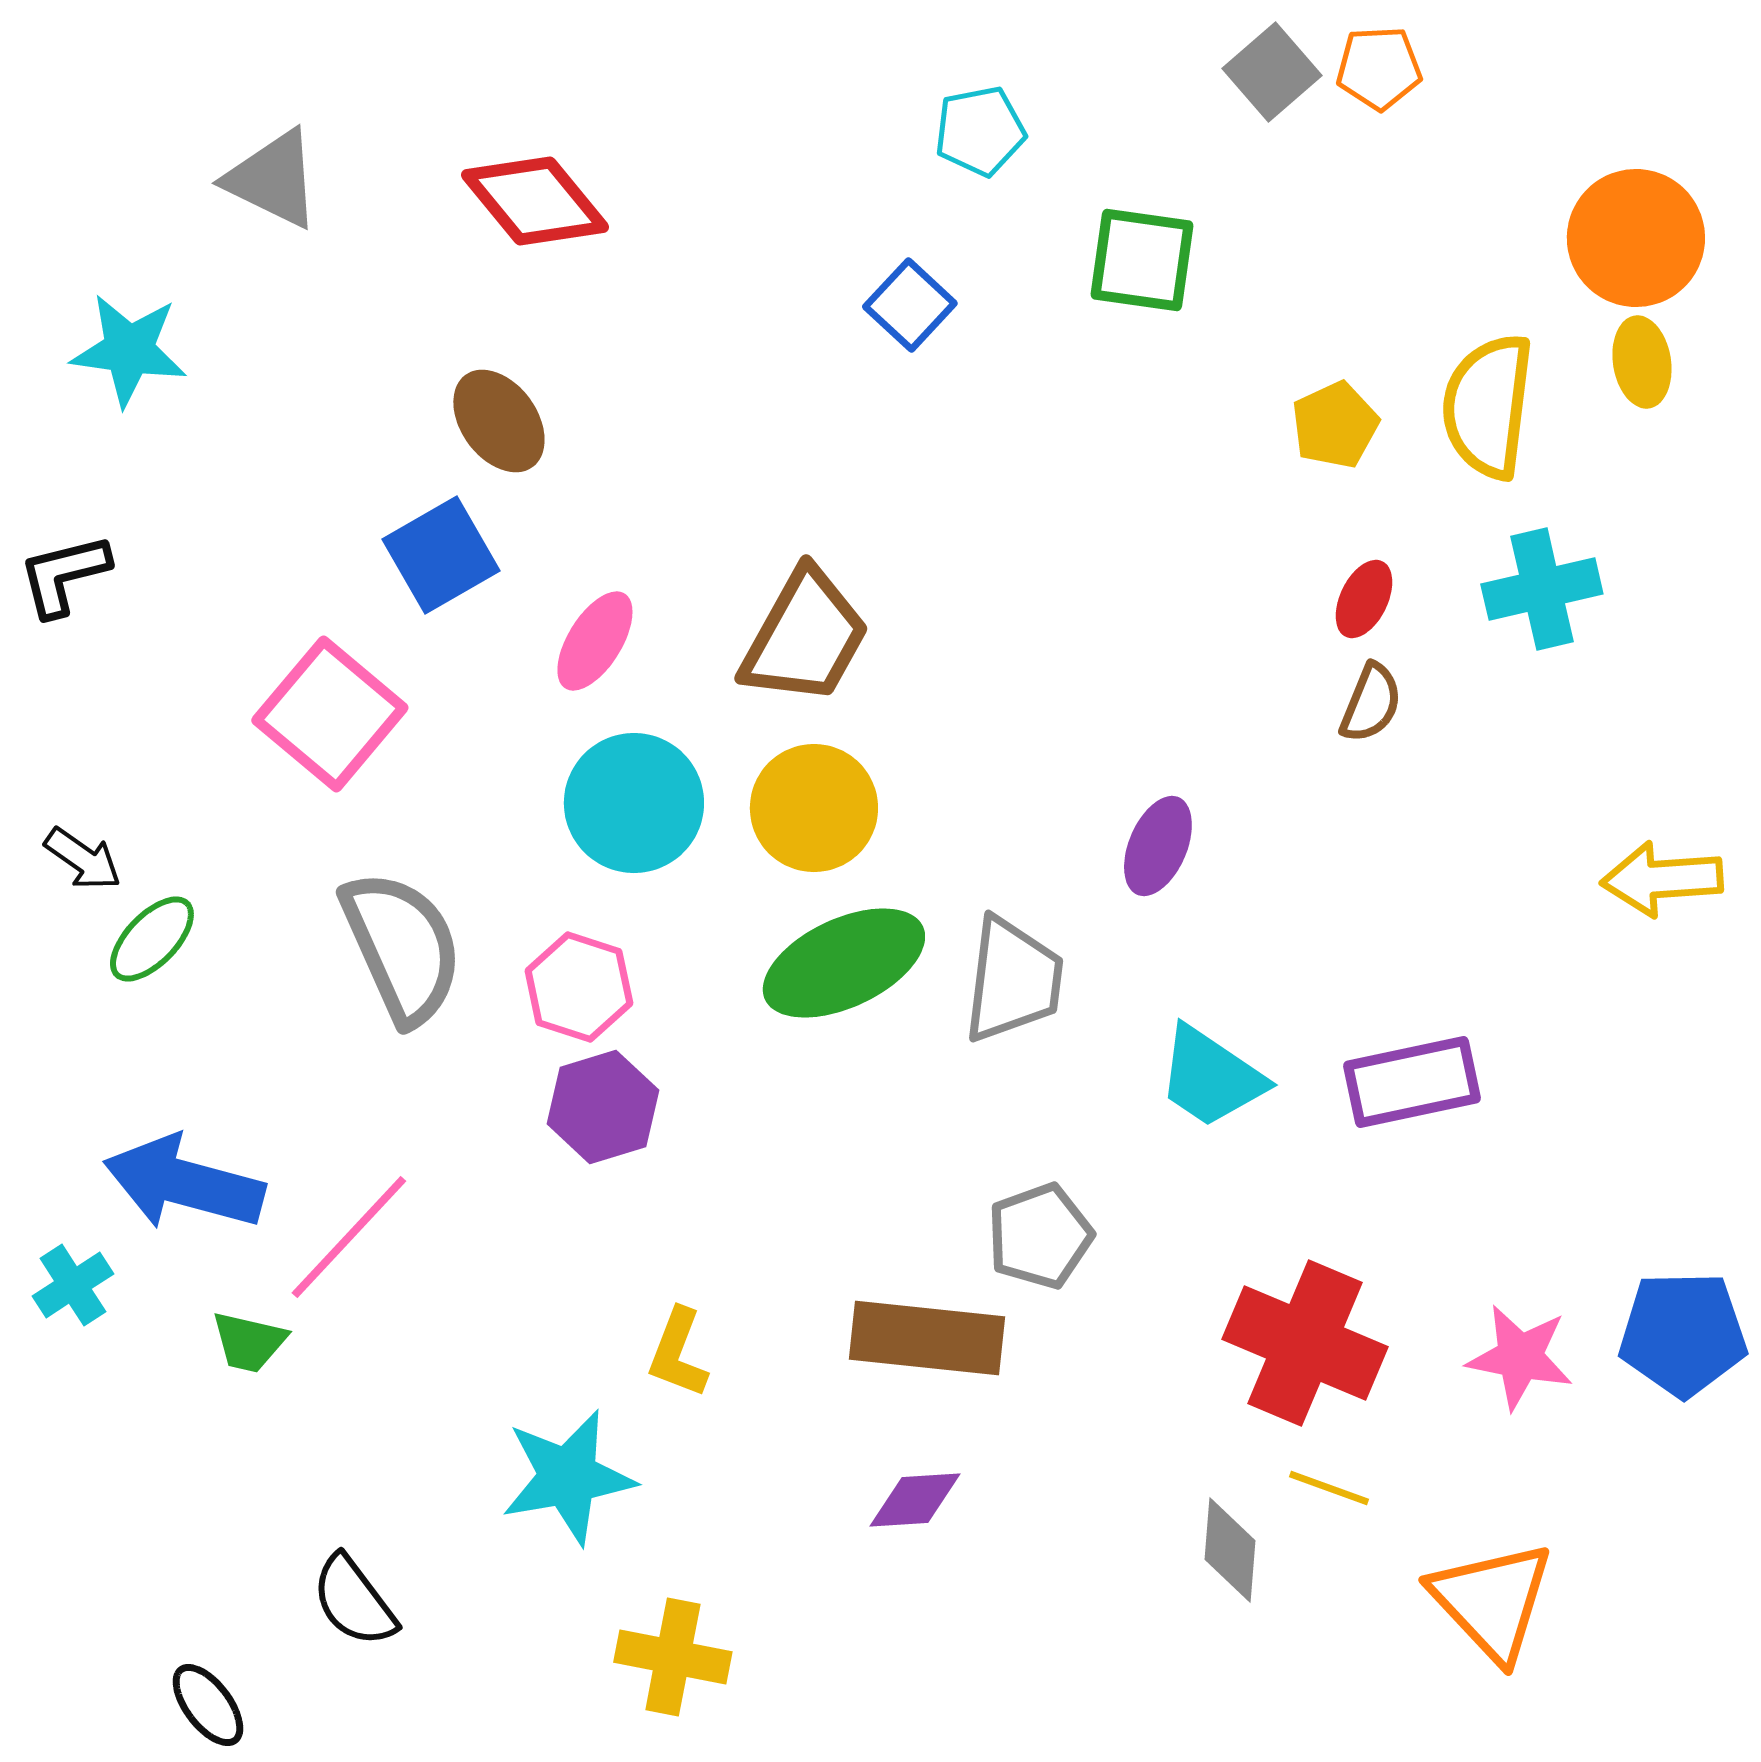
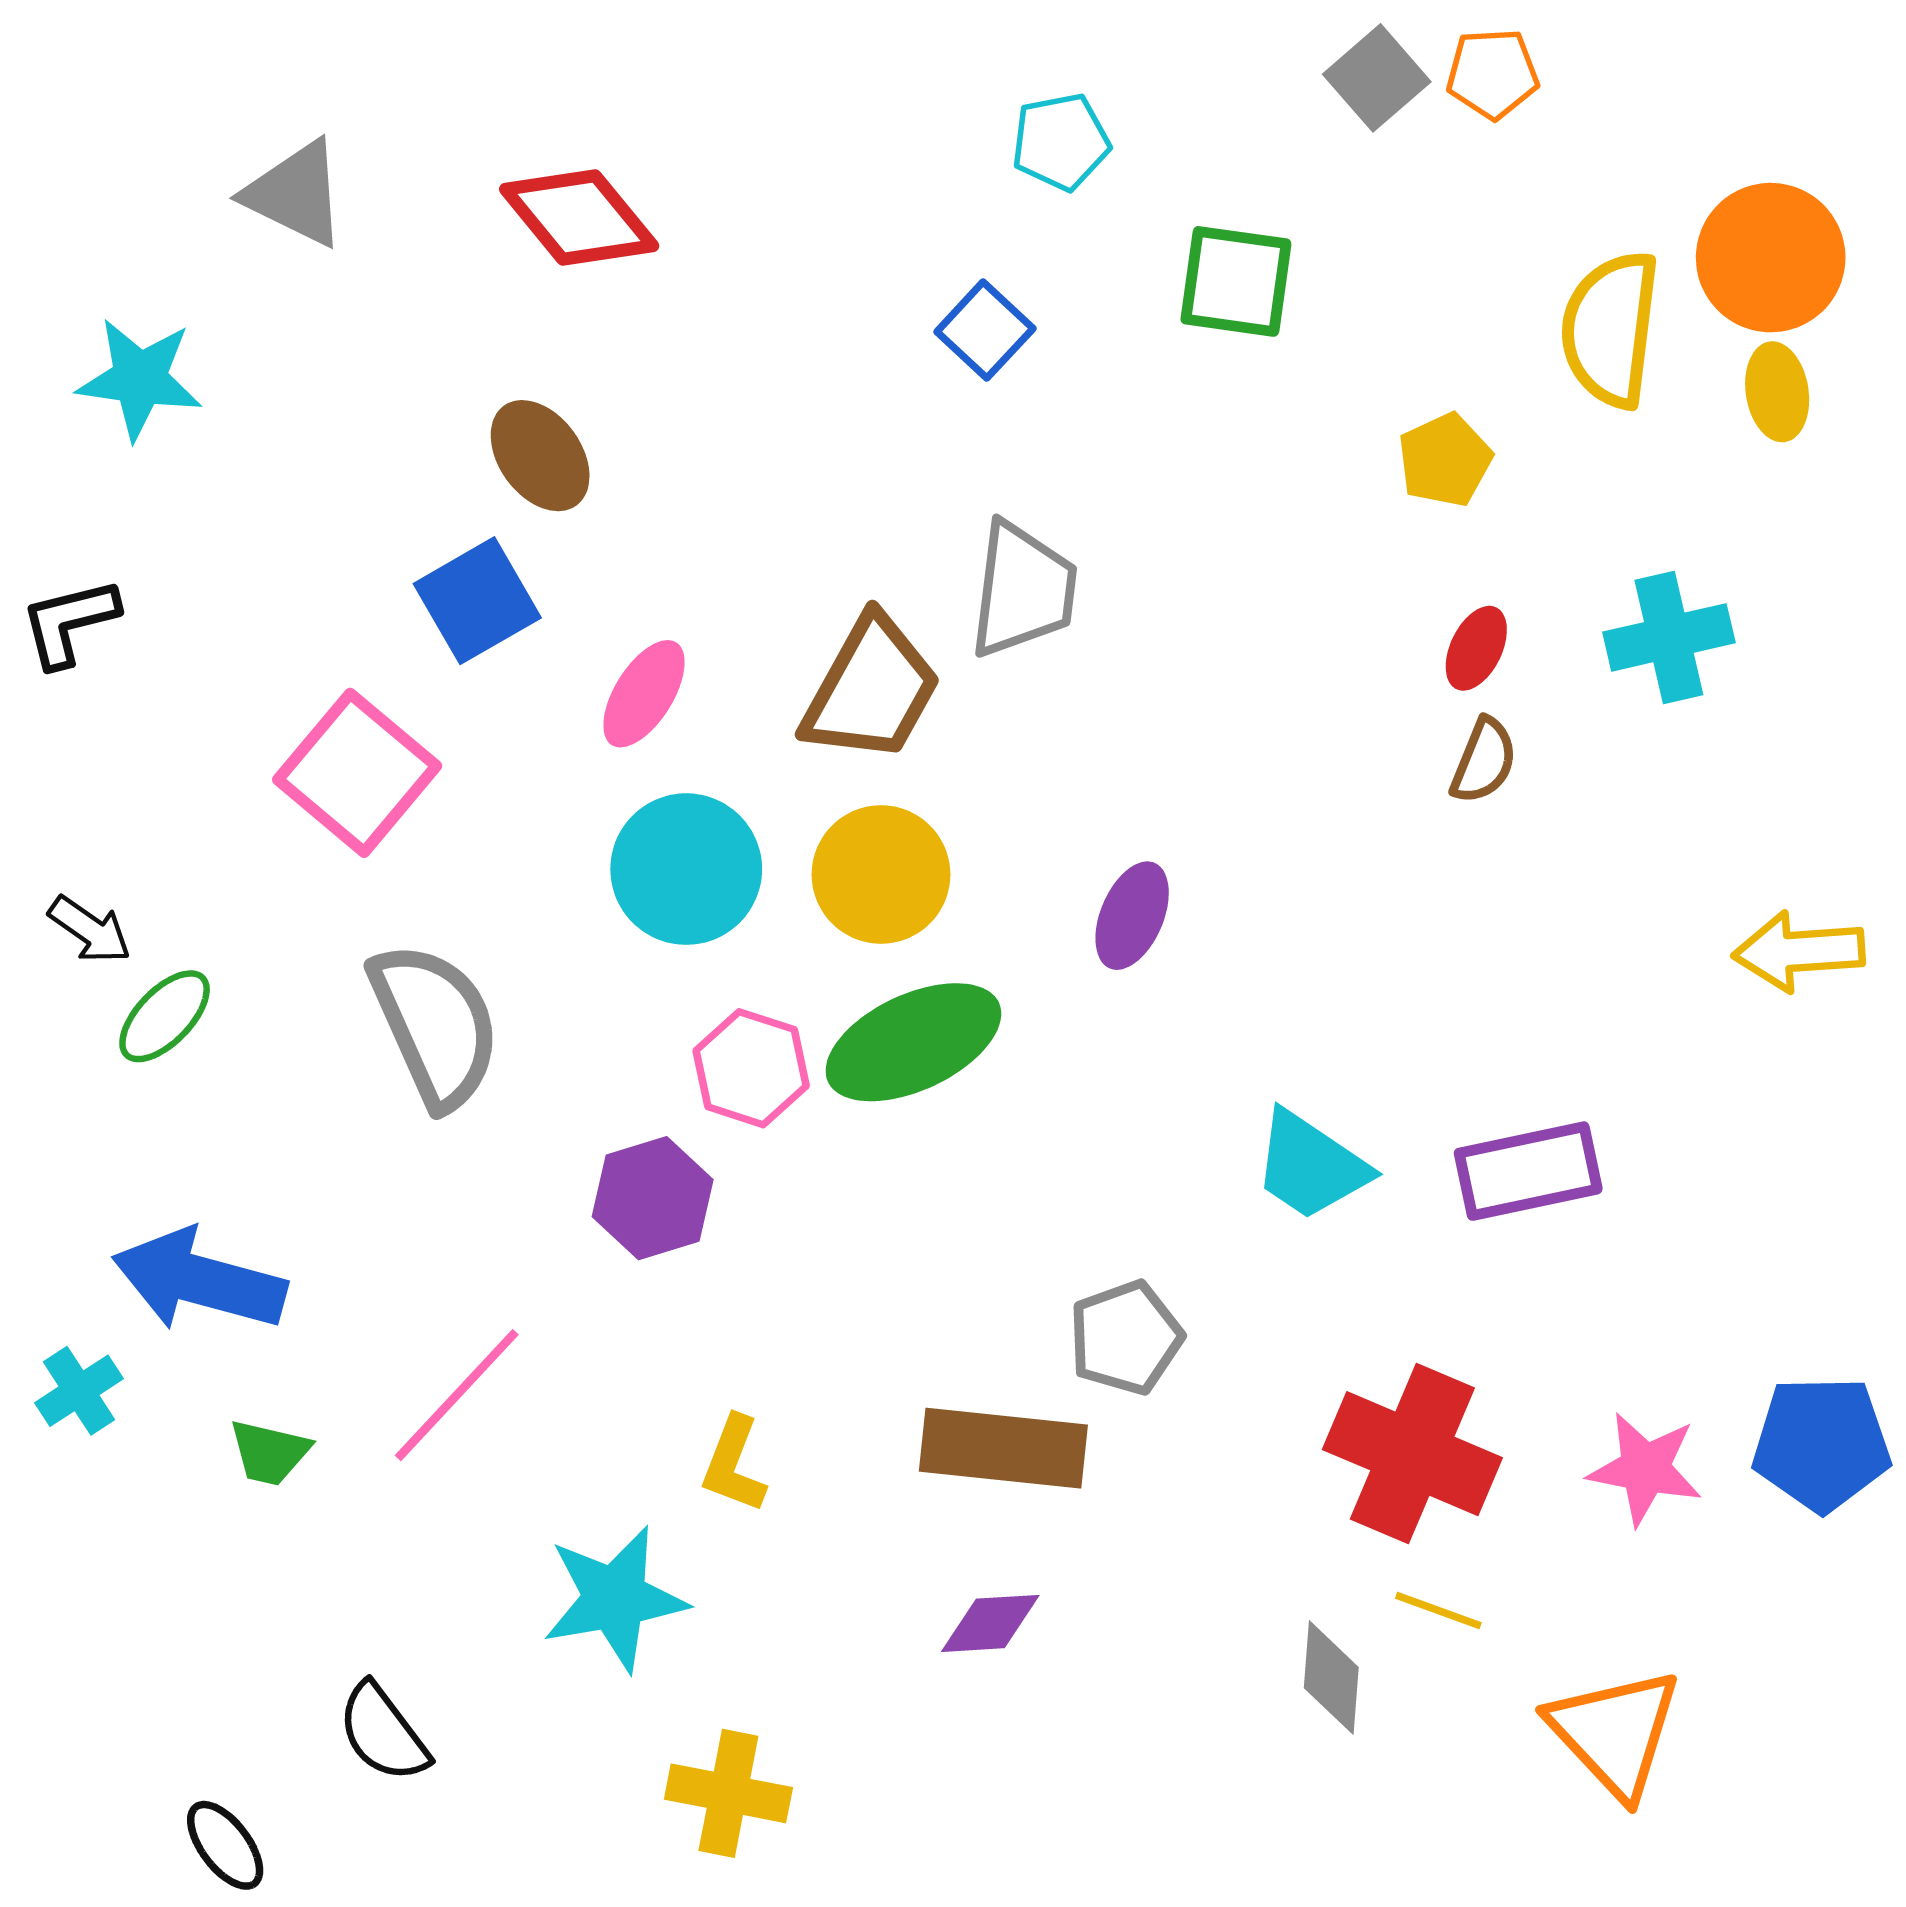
yellow semicircle: (1488, 406) -> (1610, 329), moved
purple ellipse: (1158, 846) -> (1132, 916), moved
gray trapezoid: (1013, 980) -> (1023, 590), moved
pink hexagon: (579, 987) -> (751, 1068), moved
pink line: (349, 1237) -> (457, 1395), moved

